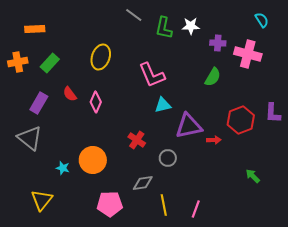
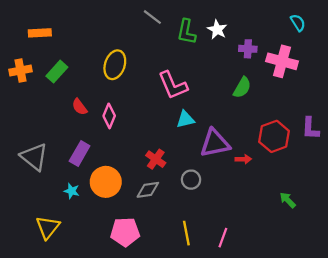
white star: (191, 26) -> (217, 30), turned 30
purple rectangle: (39, 103) -> (80, 153), moved
gray diamond: (143, 183) -> (148, 190), moved

